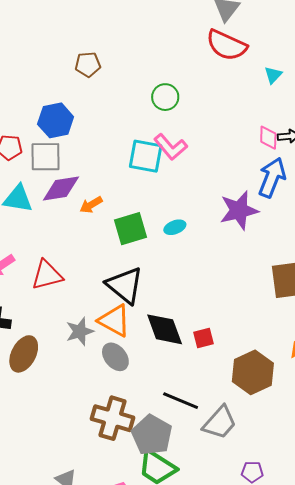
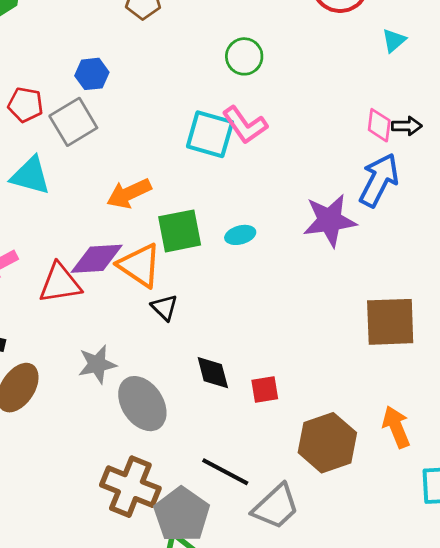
blue hexagon: (56, 120) -> (92, 74), size x0.7
gray square: (45, 157) -> (73, 122), turned -36
purple diamond: (61, 189) -> (97, 259), moved
orange arrow: (91, 205) -> (129, 193), size x1.4
black triangle: (125, 285) -> (164, 307), size x0.5
orange triangle: (114, 321) -> (140, 265), moved
black diamond: (165, 329) -> (213, 373), size x0.7
gray ellipse: (115, 357) -> (142, 404), size x1.4

